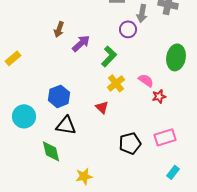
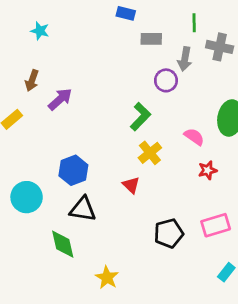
brown arrow: (59, 29) -> (32, 80), moved
purple arrow: (81, 43) -> (60, 99), moved
pink semicircle: (146, 80) -> (194, 137), moved
yellow star: (84, 176) -> (107, 278), turned -30

